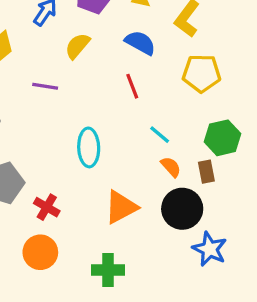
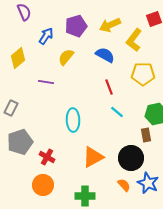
red line: (132, 86) -> (109, 87), moved
orange semicircle: (171, 167) -> (124, 185), moved

